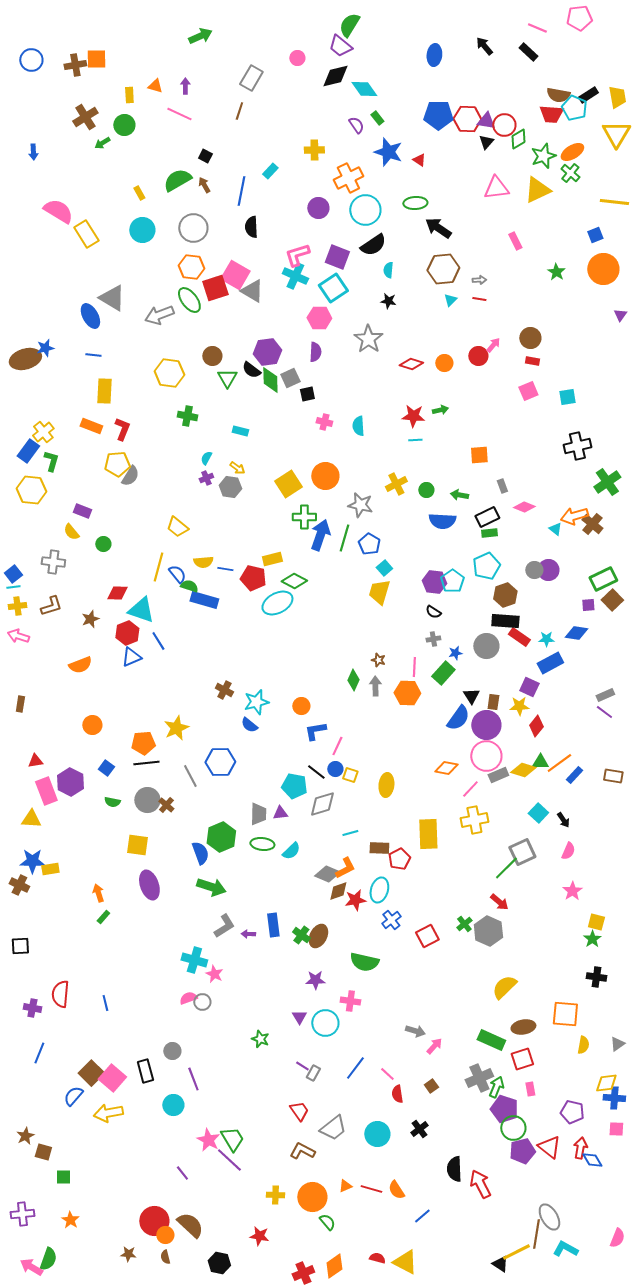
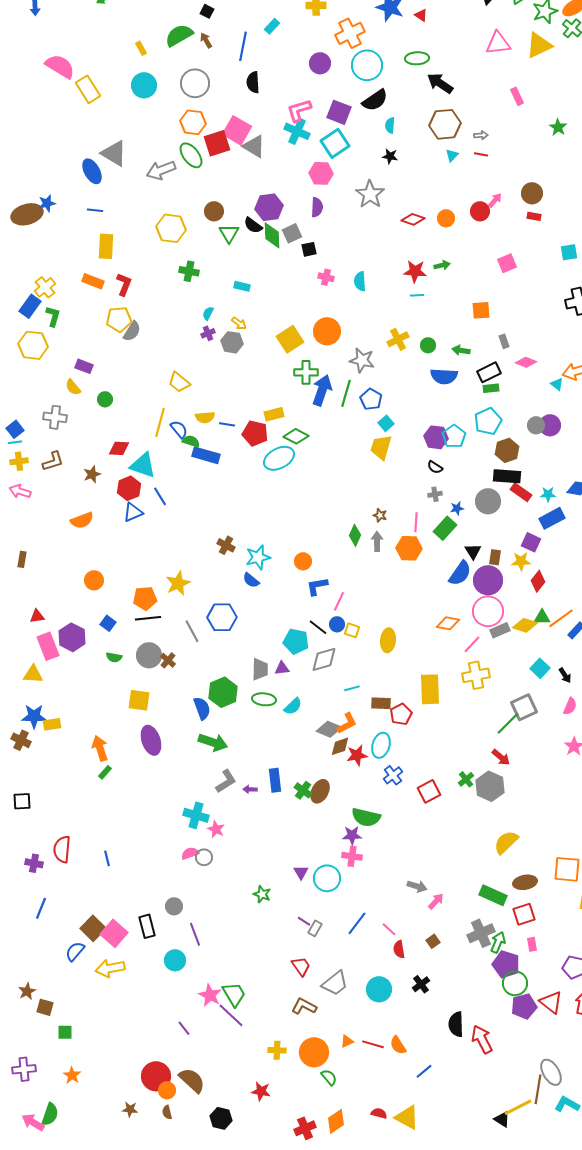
pink square: (528, 391) -> (507, 263), moved
orange arrow: (98, 893) -> (100, 748), size x1.4
purple star: (315, 980) -> (352, 835), moved

